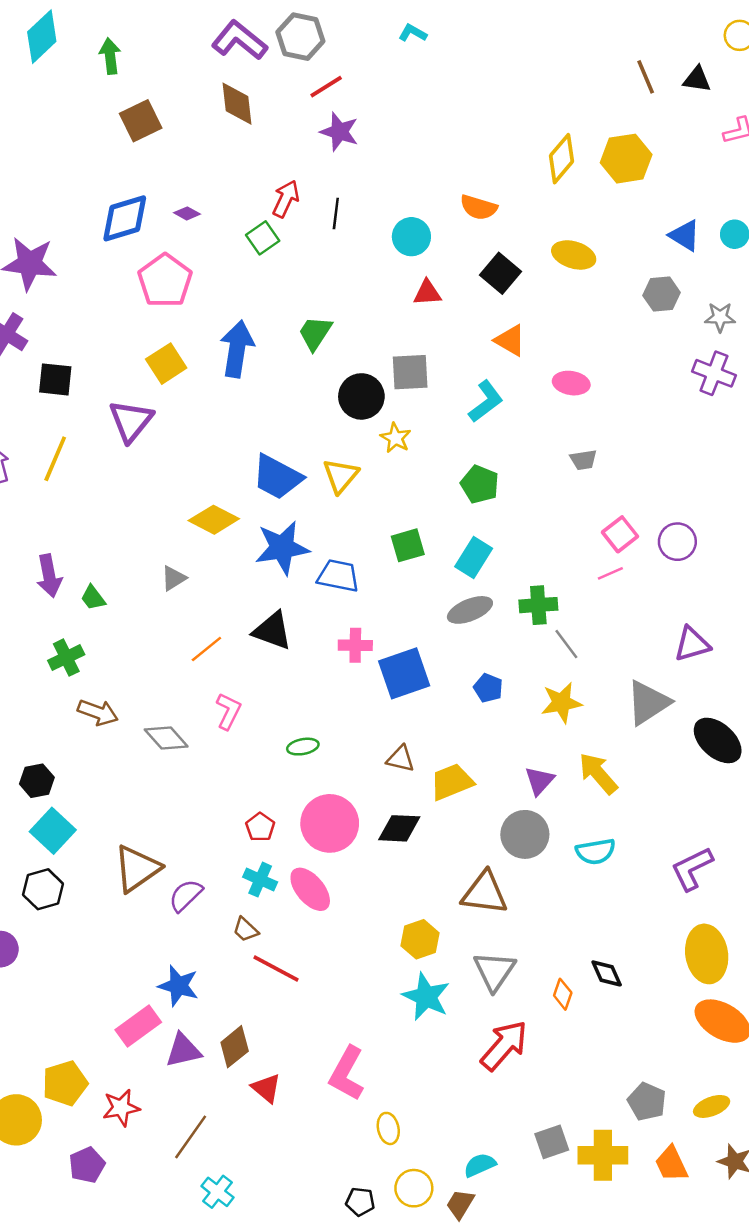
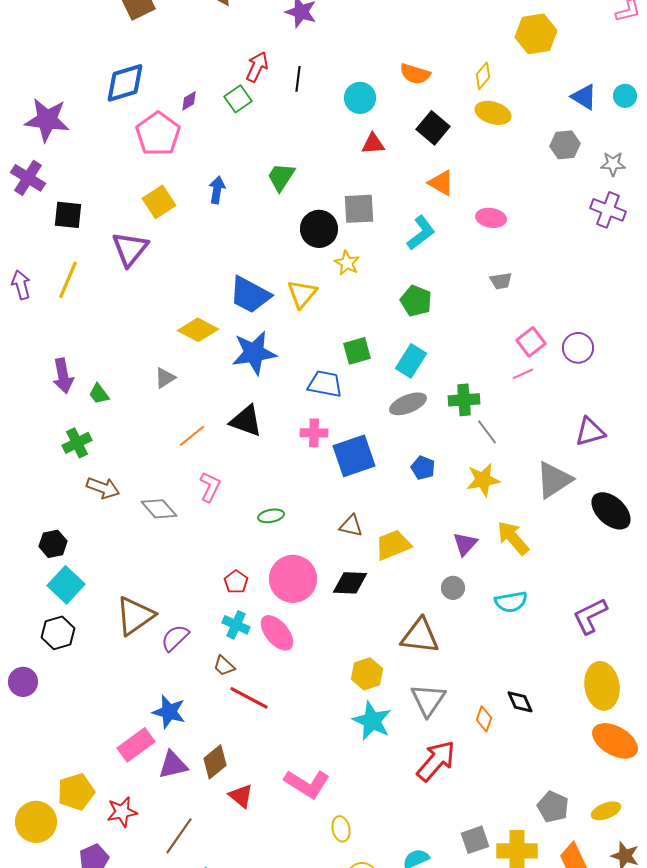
yellow diamond: (561, 159) -> (483, 76), moved, size x0.7
purple diamond: (187, 213) -> (189, 101), moved, turned -60
blue arrow: (237, 349) -> (217, 190), size x0.6
blue trapezoid: (338, 576) -> (325, 384), moved
gray circle: (525, 834) -> (453, 588), size x0.6
pink L-shape: (347, 1074) -> (307, 784), turned -87

